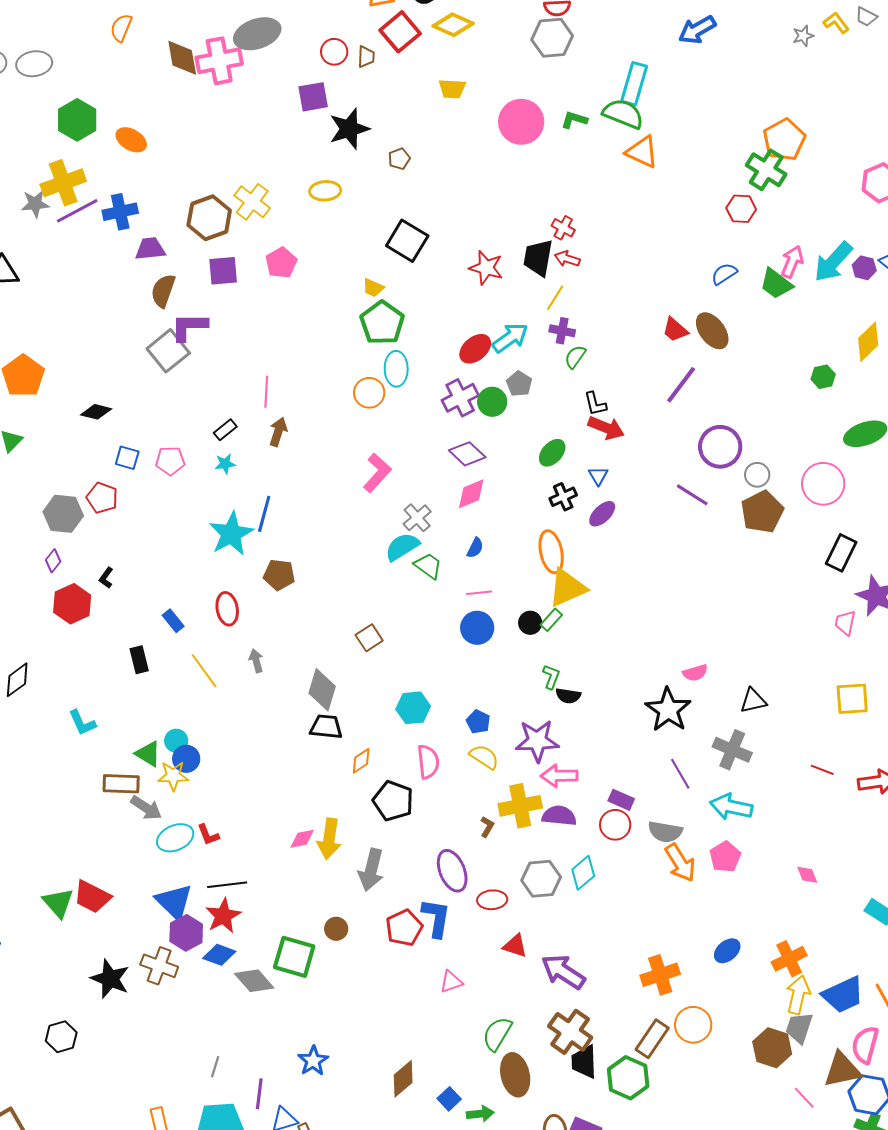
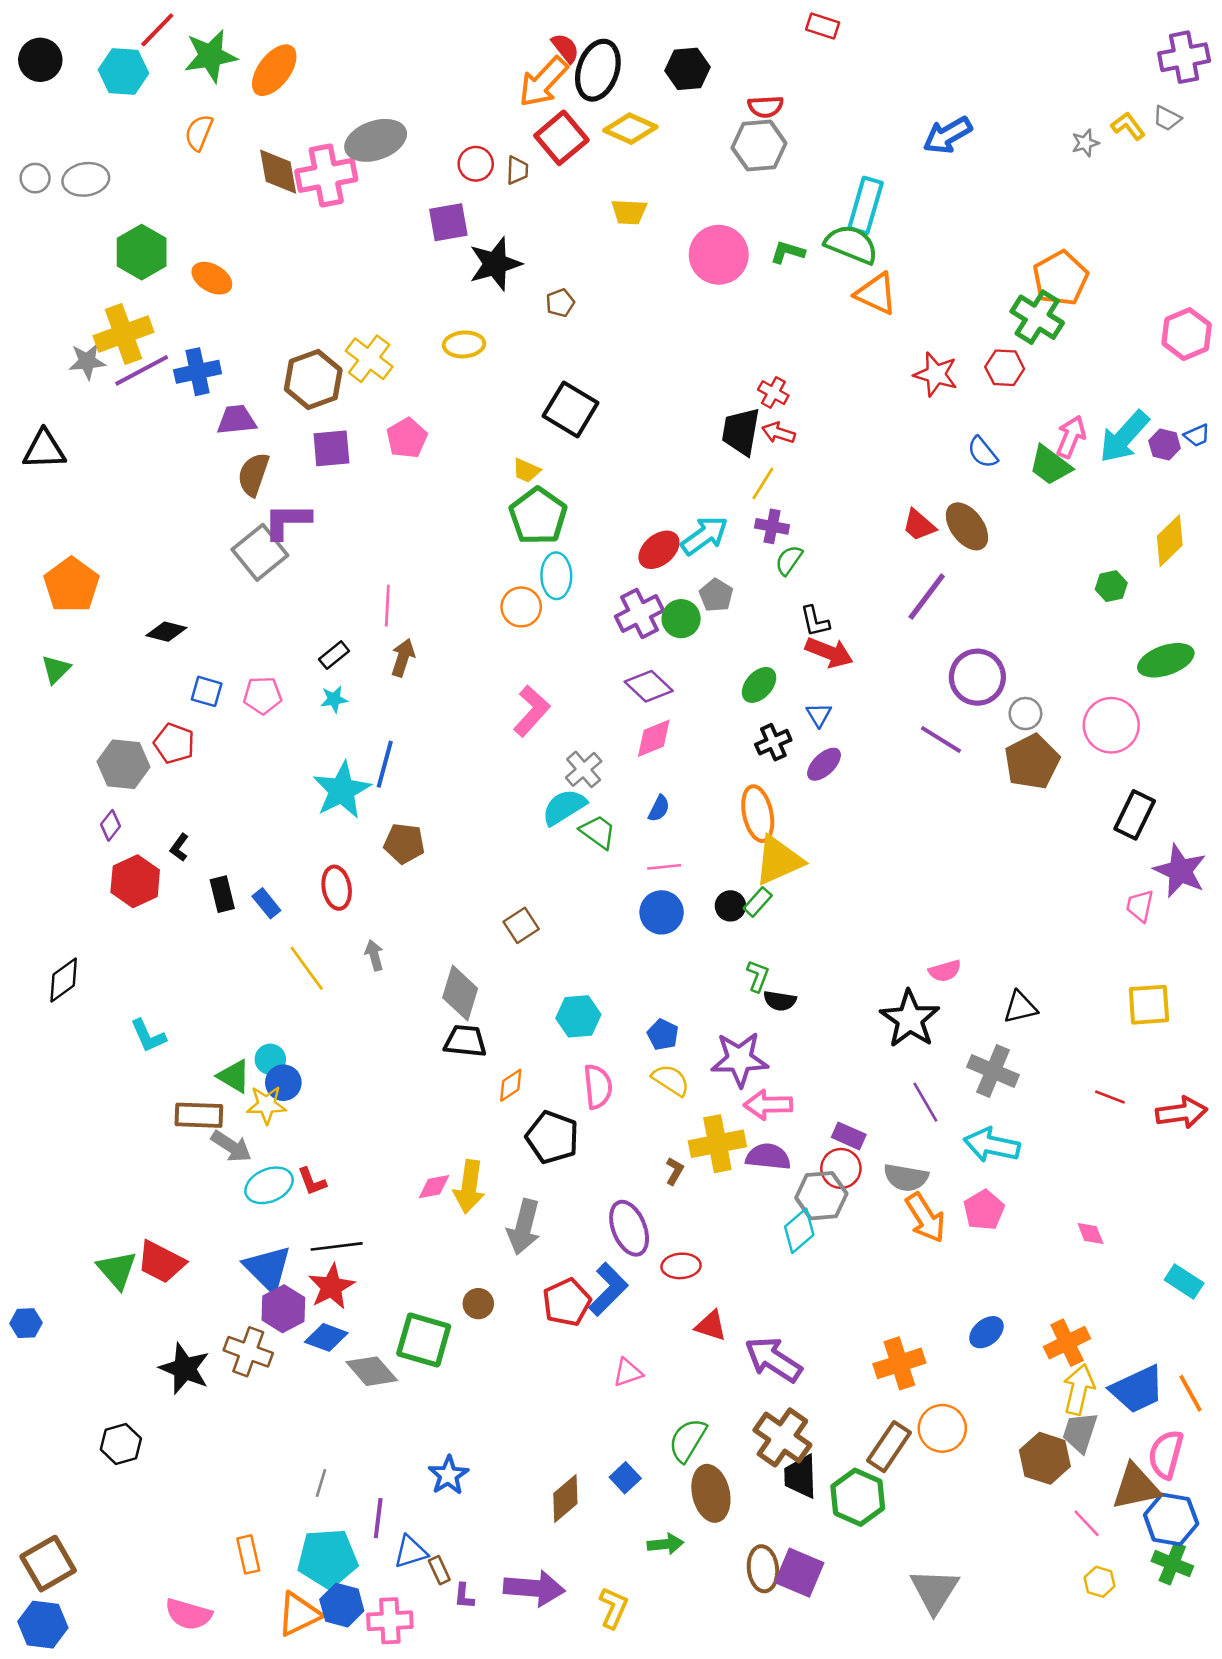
red star: (486, 268) -> (936, 374), moved
blue semicircle: (724, 274) -> (983, 452), turned -96
black rectangle: (139, 660) -> (222, 894), moved
gray hexagon: (541, 879) -> (821, 1196), moved
blue L-shape: (436, 918) -> (608, 1289), turned 36
blue square: (449, 1099) -> (625, 1478), moved

